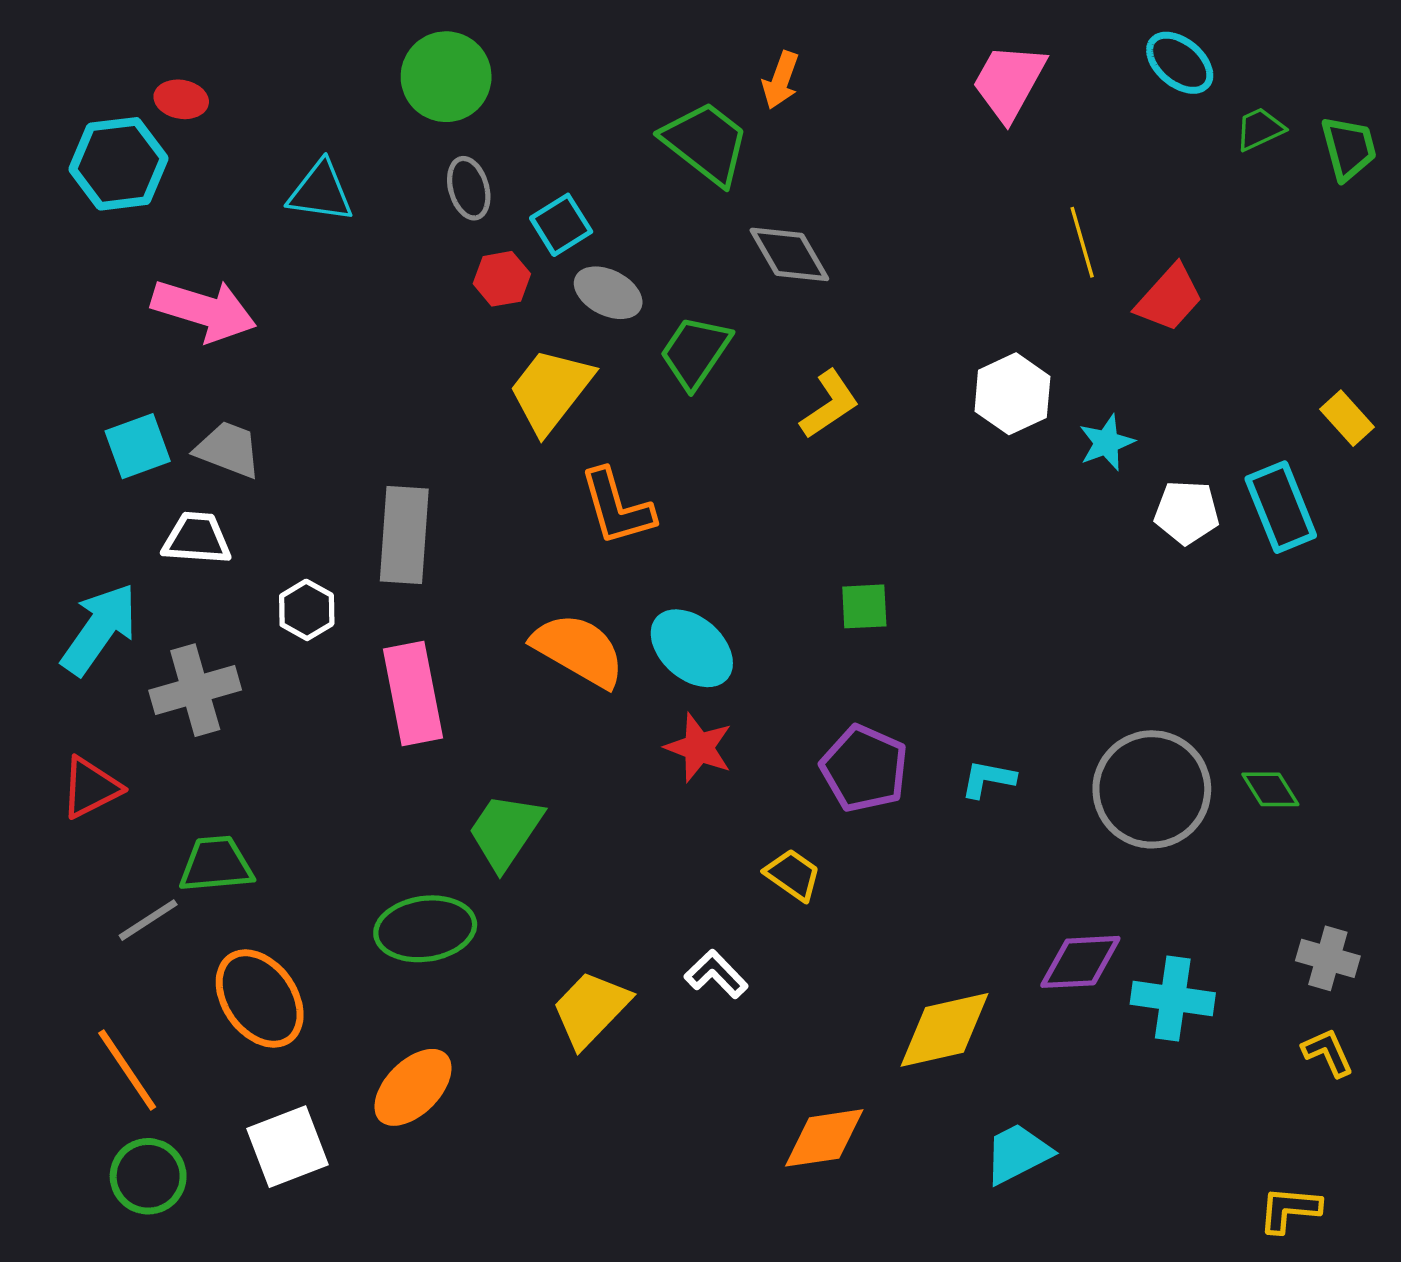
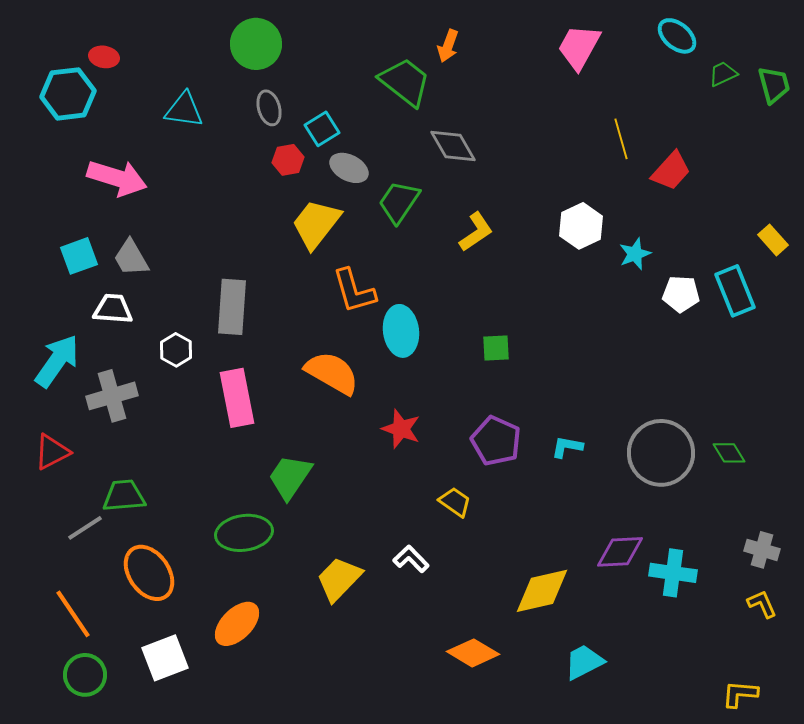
gray trapezoid: (228, 450) -> (131, 258), turned -141
cyan ellipse: (692, 648) -> (401, 331), moved, turned 42
orange diamond: (824, 1138) -> (473, 653), turned 39

